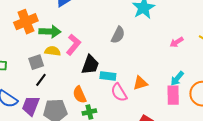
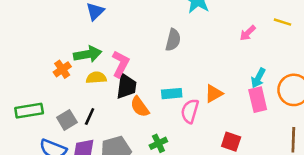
orange cross: (26, 22) -> (62, 69), moved, size x0.6
gray square: (36, 62) -> (67, 120), moved
black trapezoid: (90, 65) -> (126, 86), moved
pink semicircle: (119, 92) -> (190, 111), turned 60
orange semicircle: (79, 95) -> (140, 107), moved

